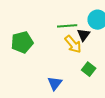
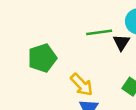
yellow arrow: (73, 44) -> (82, 85), moved

